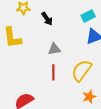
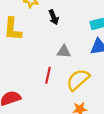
gray triangle: (54, 49) -> (64, 52), moved

